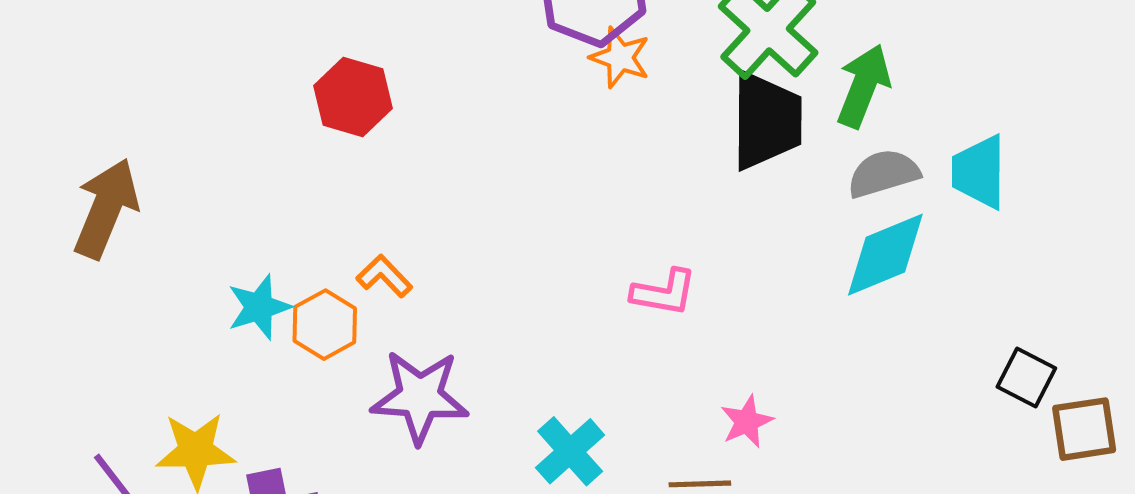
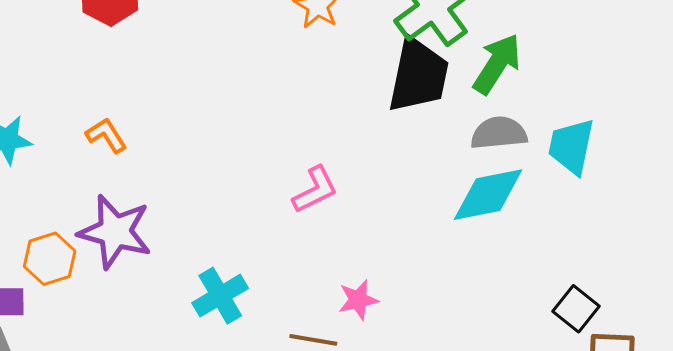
pink L-shape: (664, 292) -> (315, 190), turned -48
orange hexagon: (325, 325) -> (50, 259), moved

